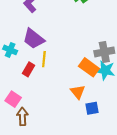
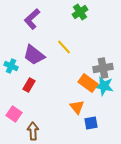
yellow line: (44, 59) -> (64, 47), moved, turned -49
brown arrow: (22, 116) -> (33, 131), moved

